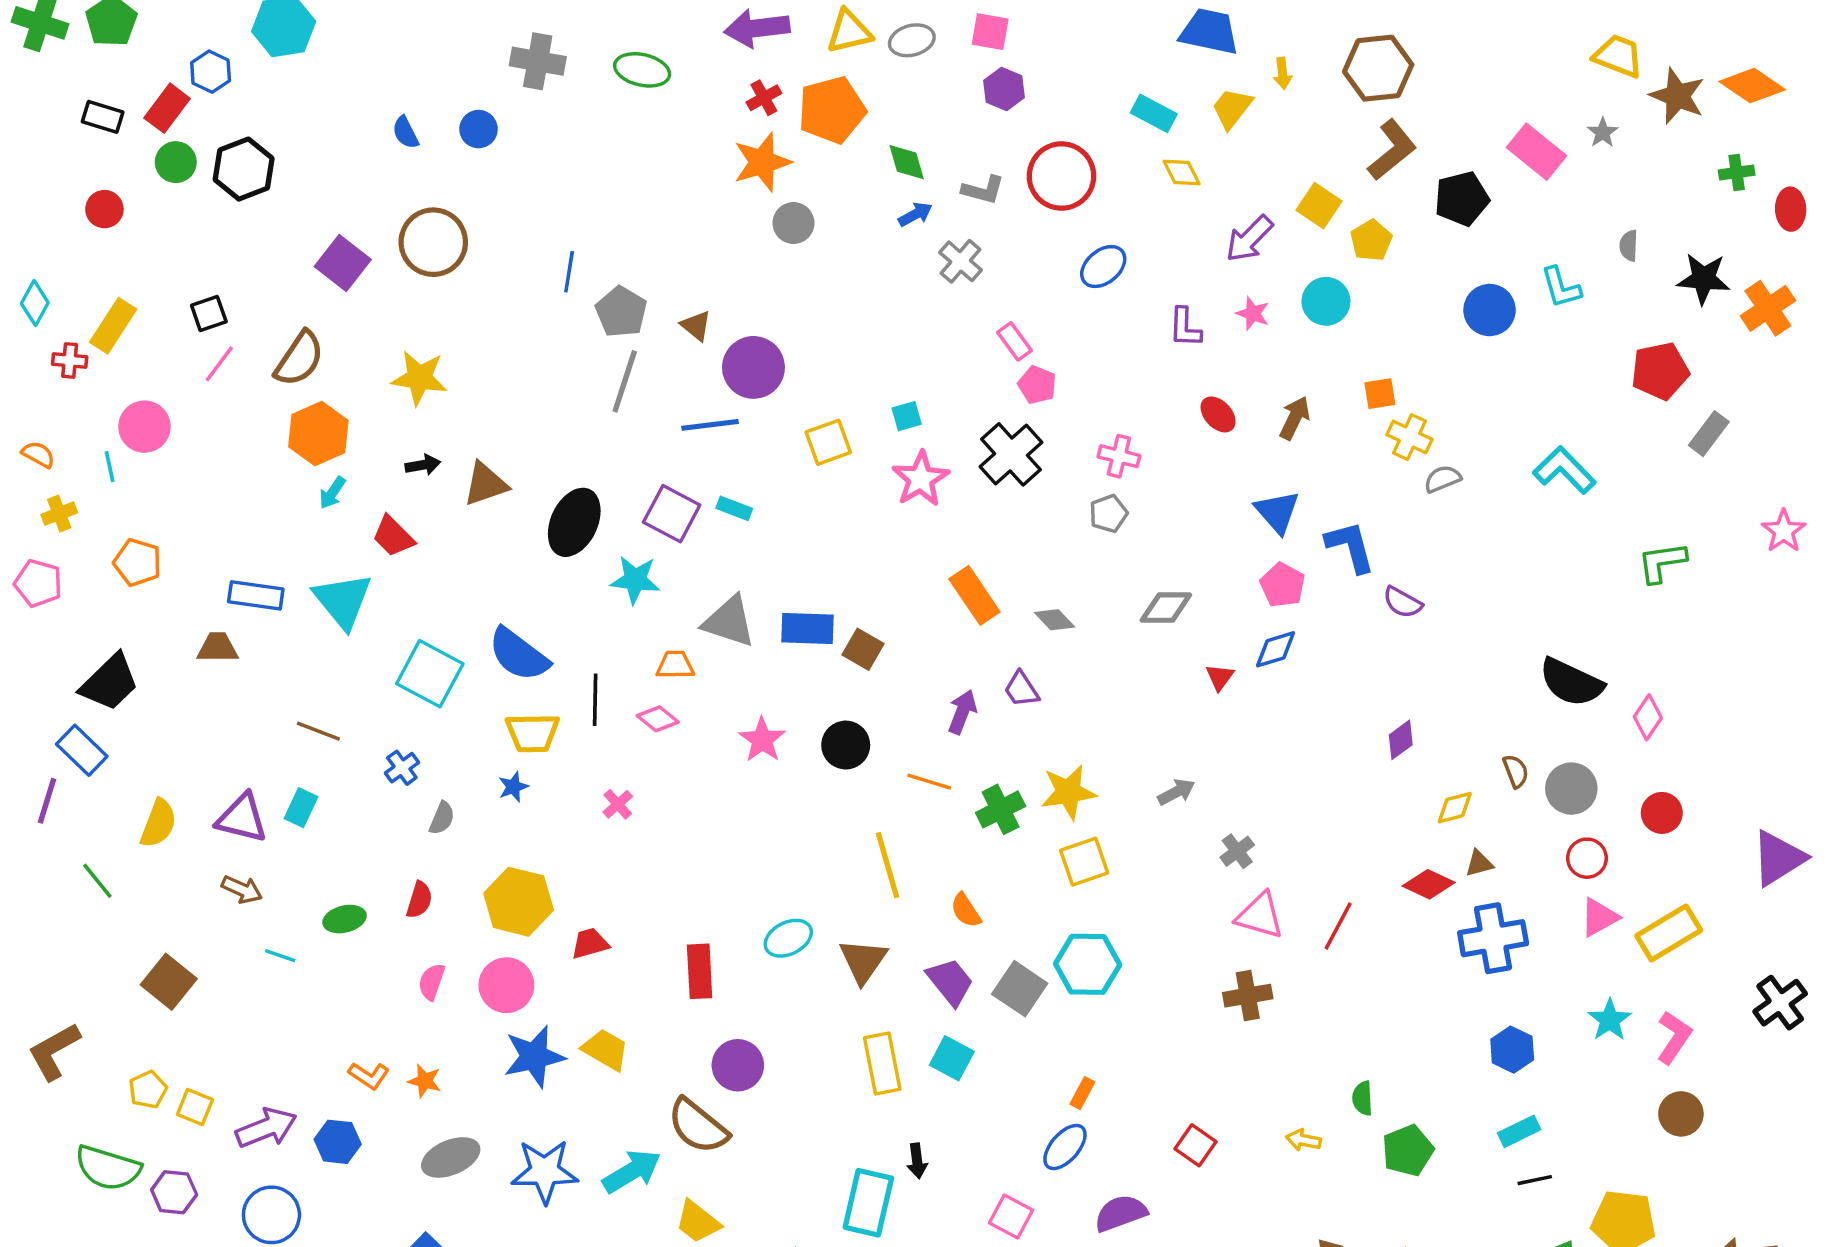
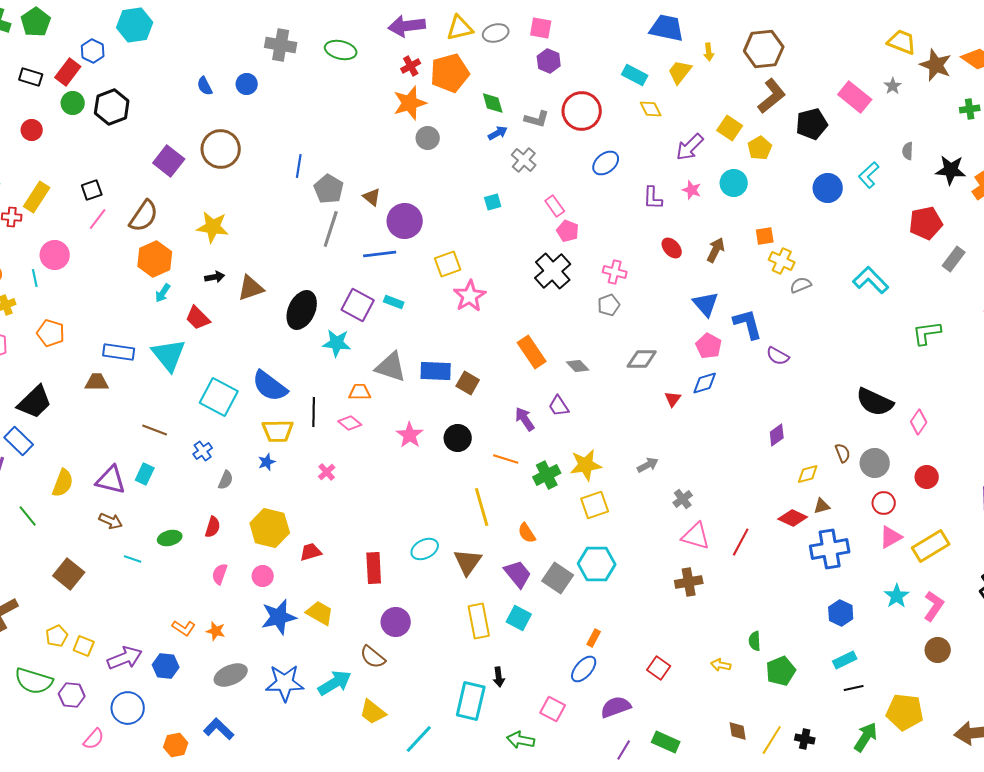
cyan L-shape: (1561, 287) -> (869, 175), turned 64
cyan square: (907, 416) -> (493, 202), moved
pink star: (921, 479) -> (470, 296), moved
purple arrow: (962, 712) -> (525, 419), turned -55
pink circle: (506, 985) -> (263, 576), size x0.7
brown semicircle: (698, 1126) -> (373, 657), size x0.7

